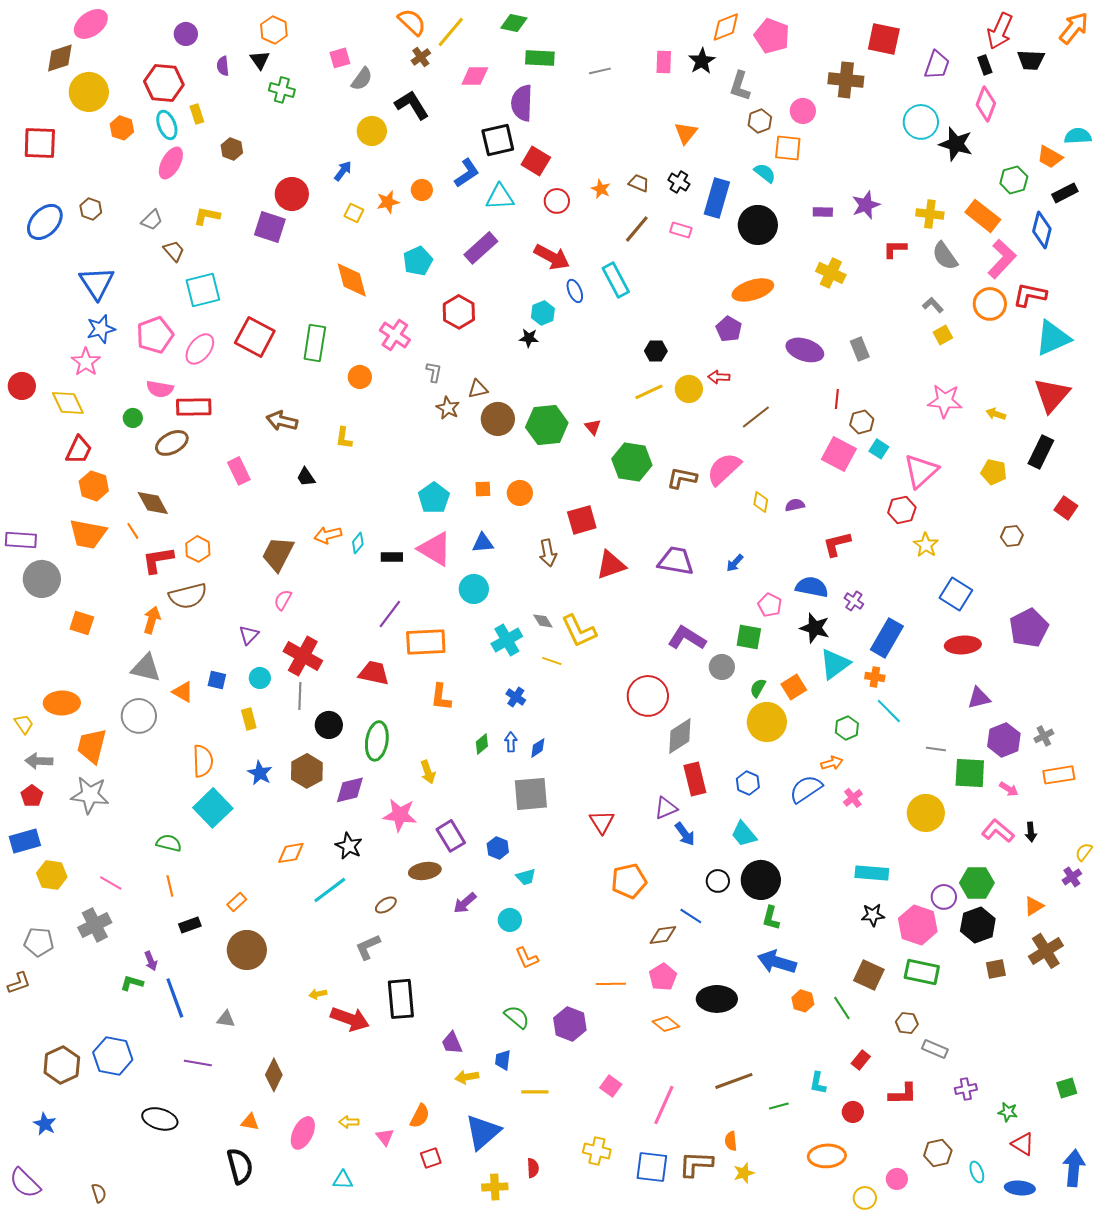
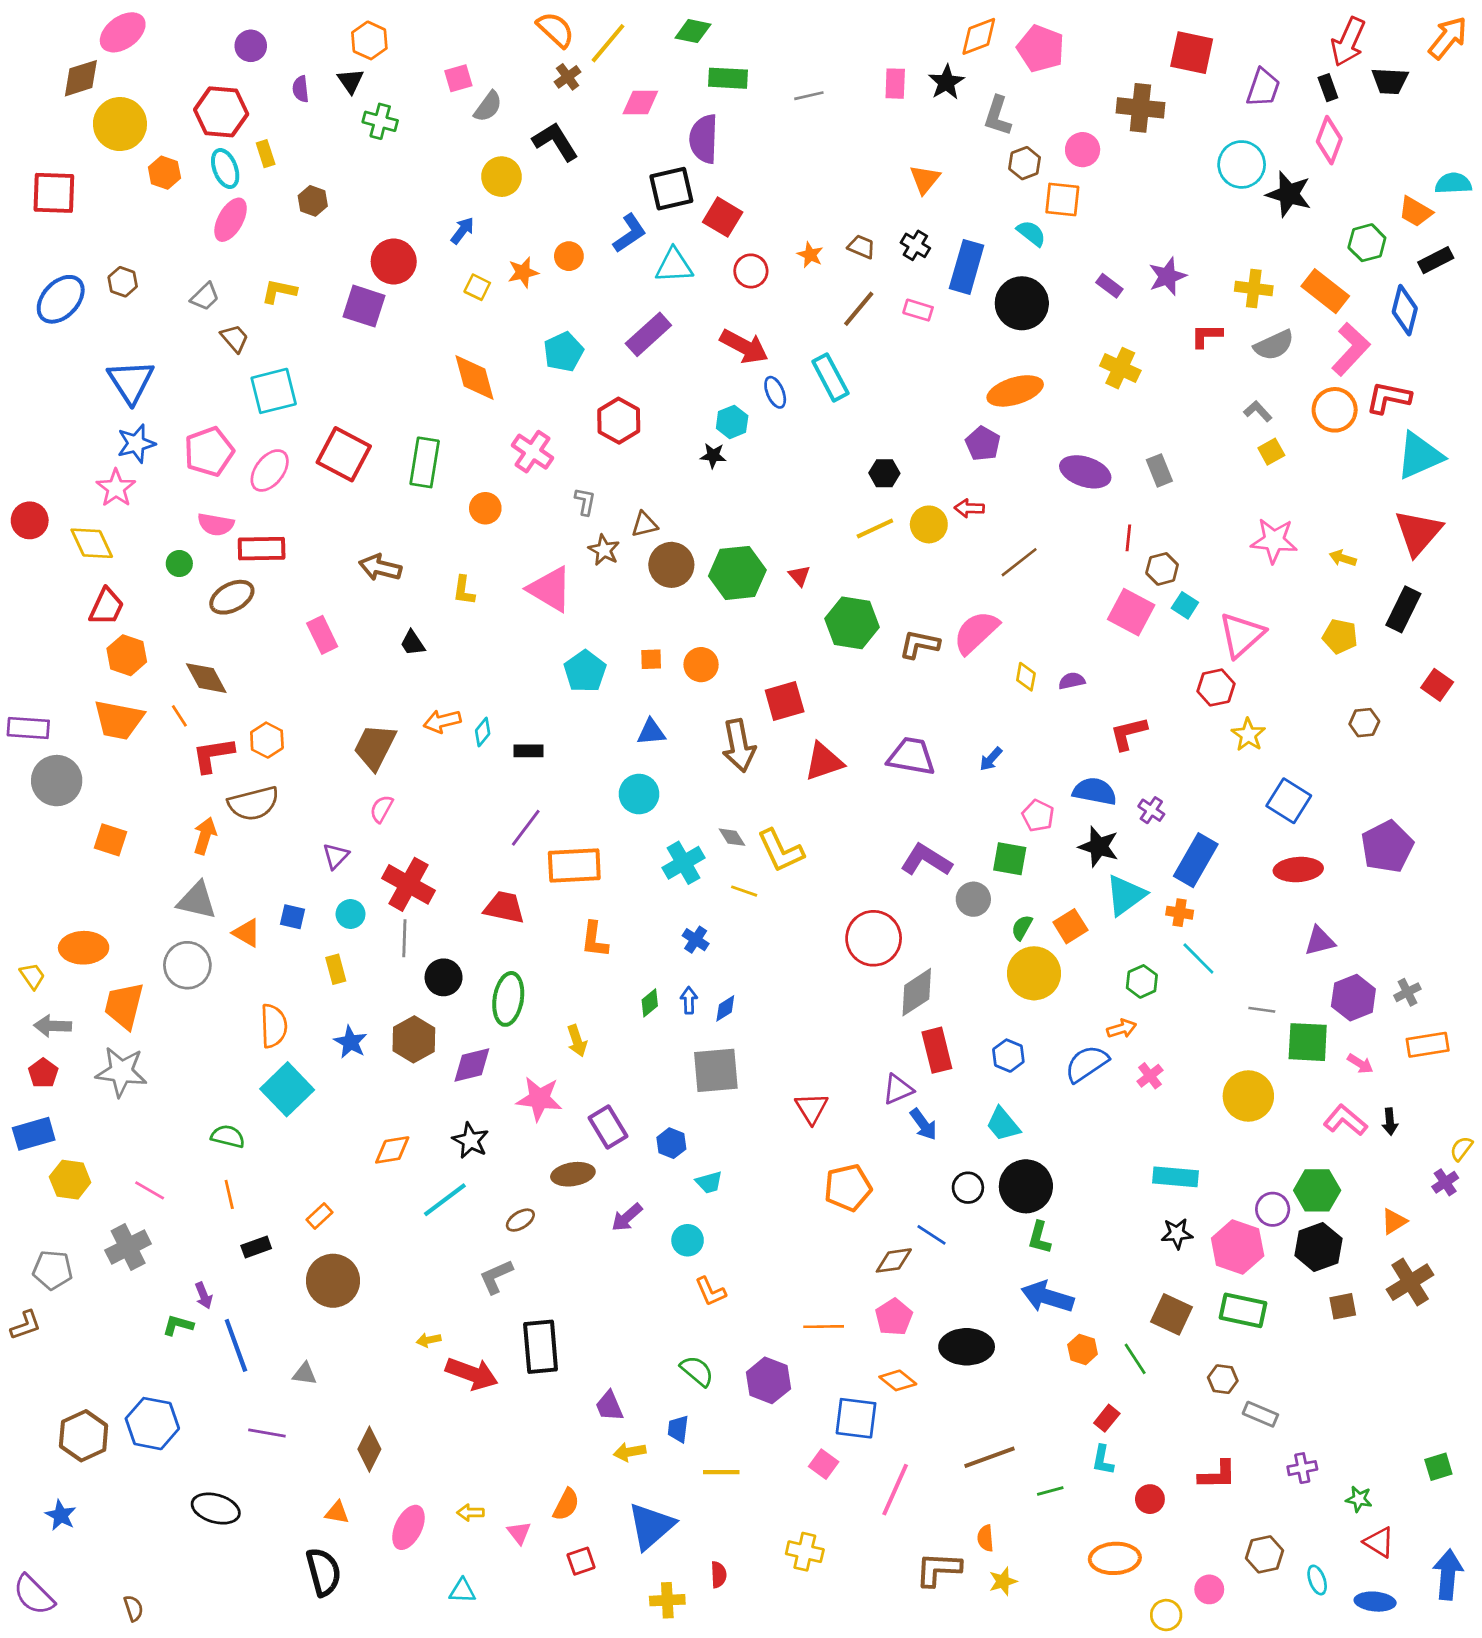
purple rectangle: (823, 212) -> (1109, 286), turned 36
gray semicircle: (945, 256) -> (1274, 345), turned -80
pink triangle: (435, 549) -> (550, 589), moved
brown arrow: (548, 553) -> (739, 746), size x1.4
red rectangle: (861, 1060) -> (1107, 1418), moved
blue square: (652, 1167) -> (856, 1418), moved

